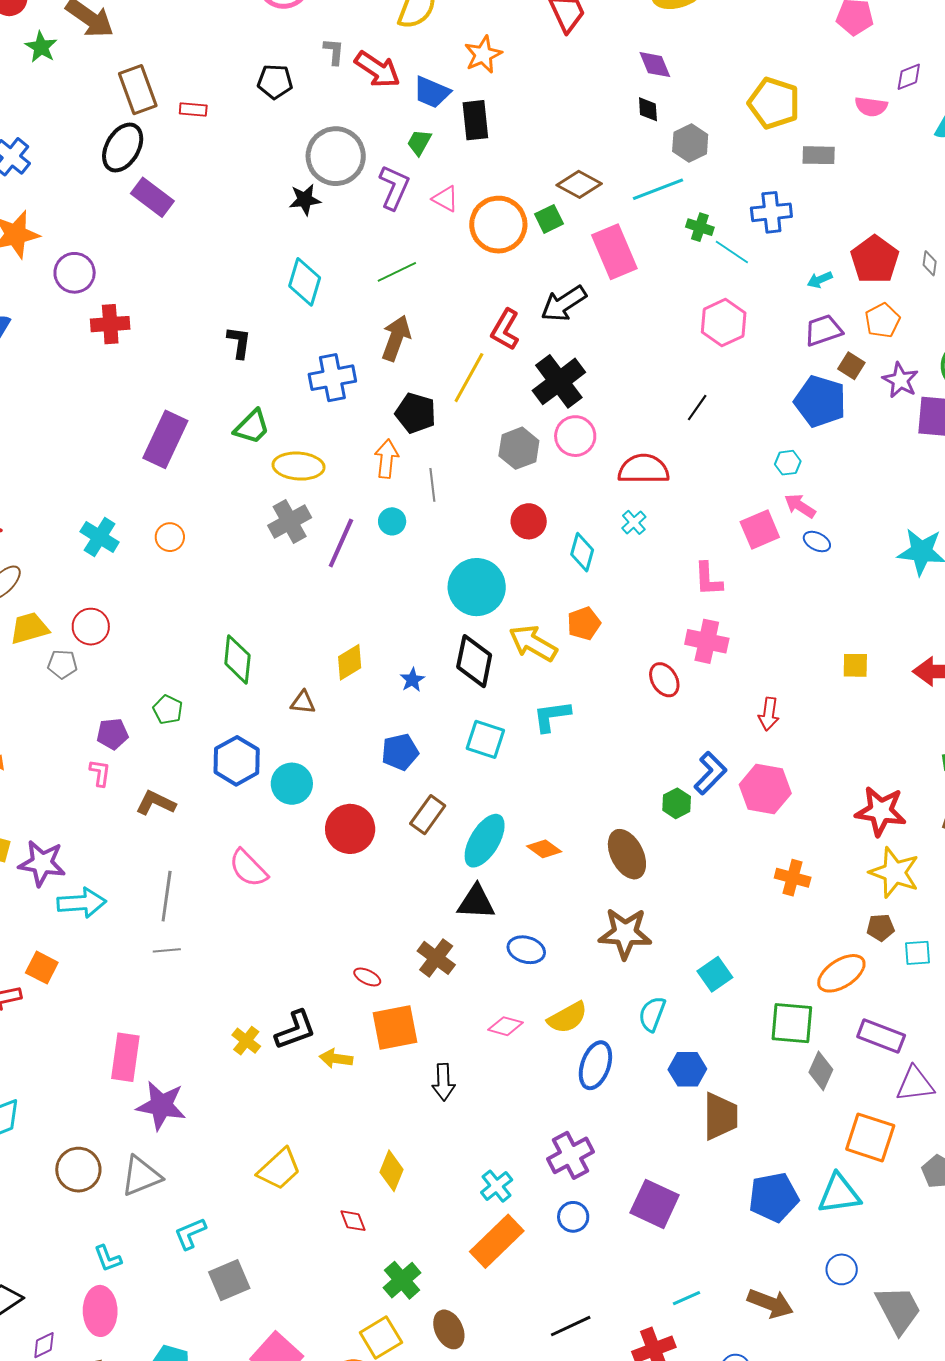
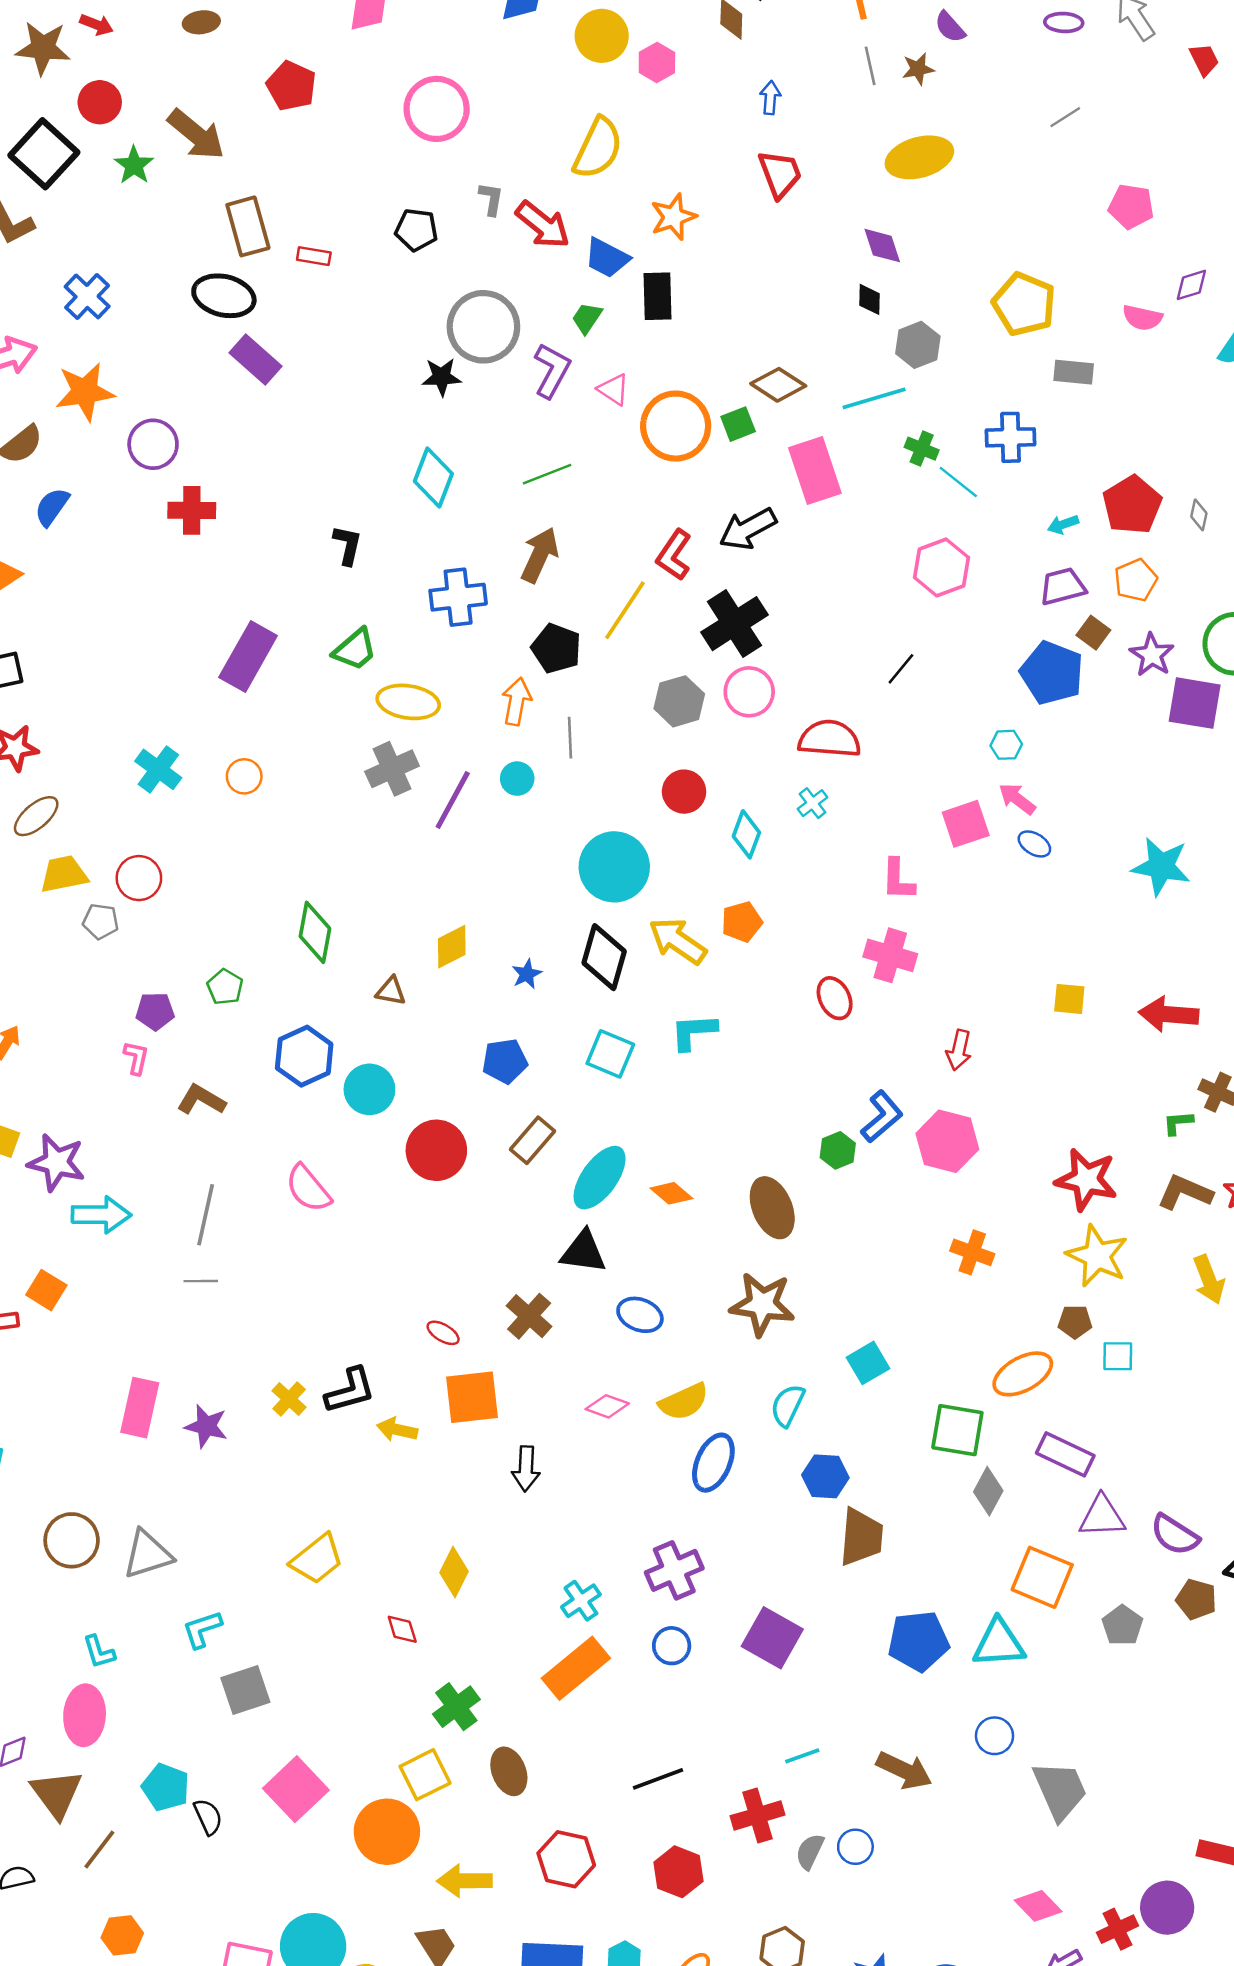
black ellipse: (123, 148) -> (224, 296), turned 69
purple star: (161, 1106) -> (206, 1426), moved, size x0.7

